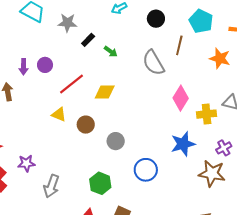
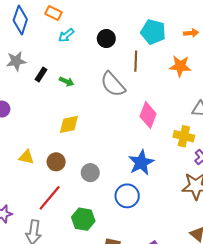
red line: (71, 84) -> (50, 198), moved
yellow cross: (207, 114) -> (184, 136), moved, turned 30
blue star: (183, 144) -> (141, 163), moved

